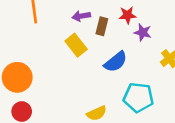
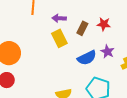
purple arrow: (81, 16) -> (59, 18), moved
purple star: (143, 32) -> (107, 52), moved

